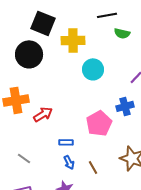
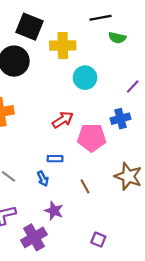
red arrow: (43, 114) -> (63, 120), moved
pink pentagon: (99, 123) -> (92, 138), turned 30
blue arrow: (69, 162) -> (43, 179), moved

